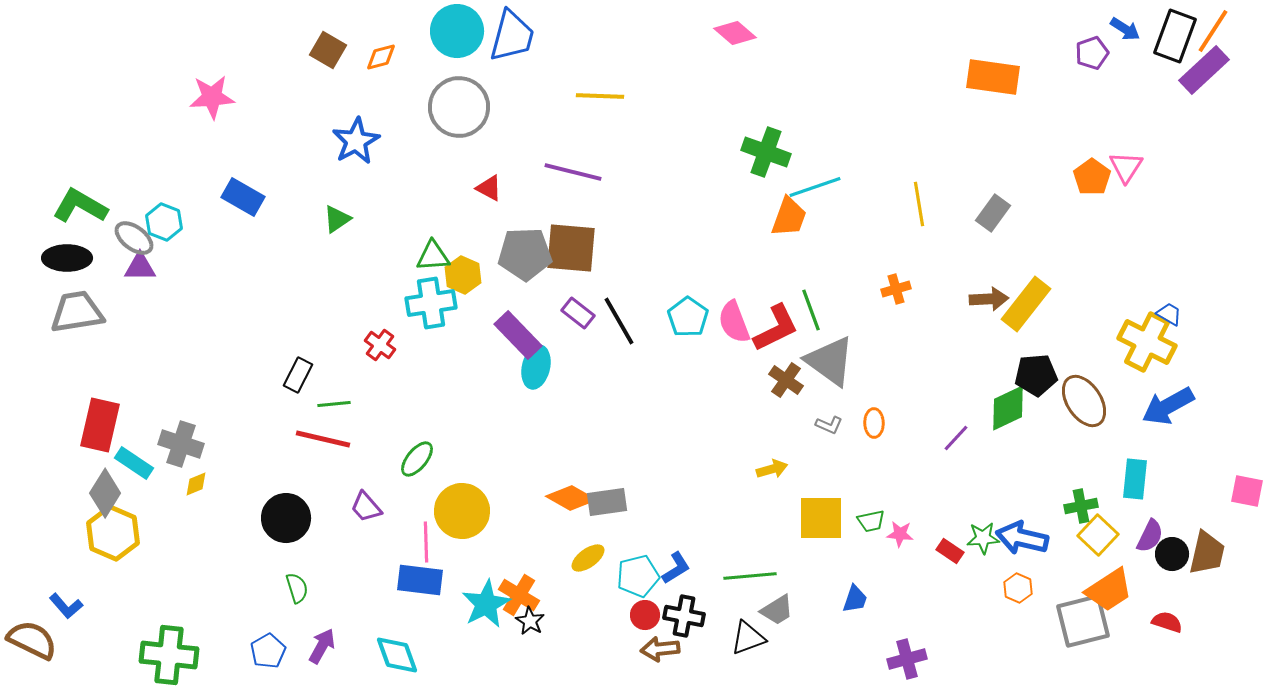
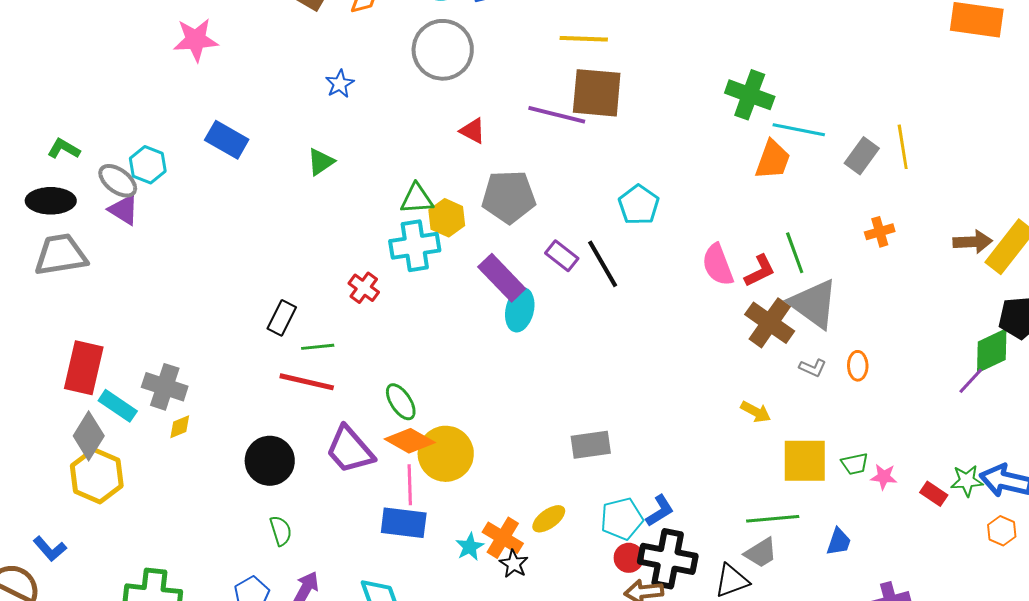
blue star: (356, 141) -> (340, 84), size x0.6
cyan line: (815, 187) -> (799, 130), turned 30
green L-shape: (80, 206) -> (64, 149), size x0.6
gray rectangle: (993, 213) -> (862, 156), moved
brown square: (571, 248) -> (597, 93), moved
purple triangle: (140, 267) -> (124, 210), turned 32
cyan pentagon: (688, 317) -> (639, 205), moved
red L-shape: (776, 328) -> (760, 271), size x0.7
brown cross: (786, 380) -> (770, 323), size x1.4
purple line: (956, 438) -> (971, 381), moved
green ellipse: (417, 459) -> (401, 402), turned -72
yellow arrow: (772, 469) -> (756, 412), turned 44
orange diamond: (571, 498) -> (410, 441), moved
purple trapezoid: (366, 507) -> (350, 450), size x1.6
yellow ellipse: (588, 558) -> (549, 519), moved
green line: (750, 576) -> (773, 519), moved
cyan star: (486, 604) -> (470, 547), size x0.6
black cross: (684, 616) -> (668, 559), size x1.4

